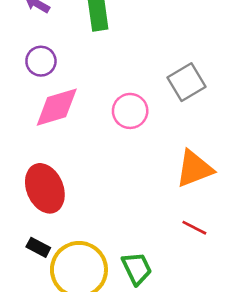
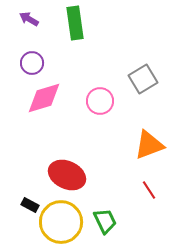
red ellipse: (45, 188) -> (67, 175), moved, turned -42
red line: (194, 228) -> (149, 190), turned 30

